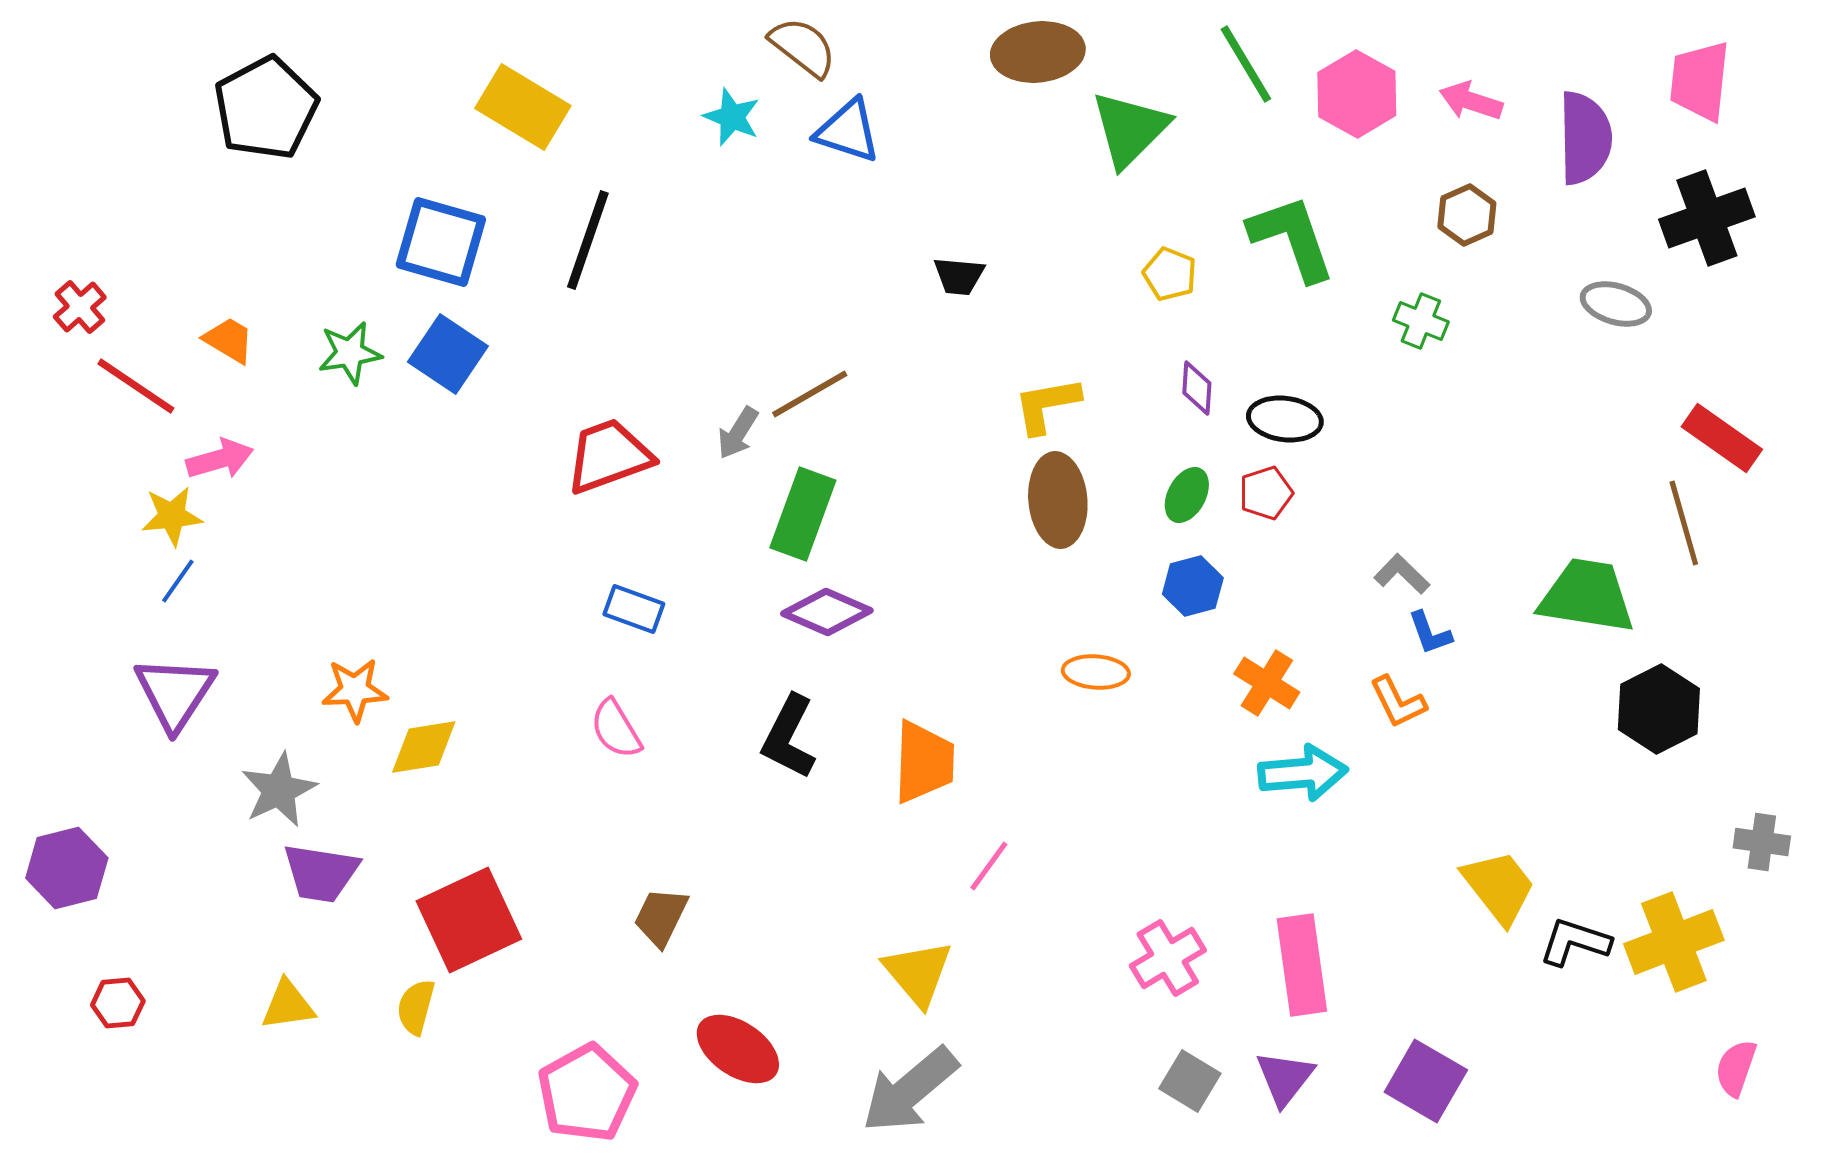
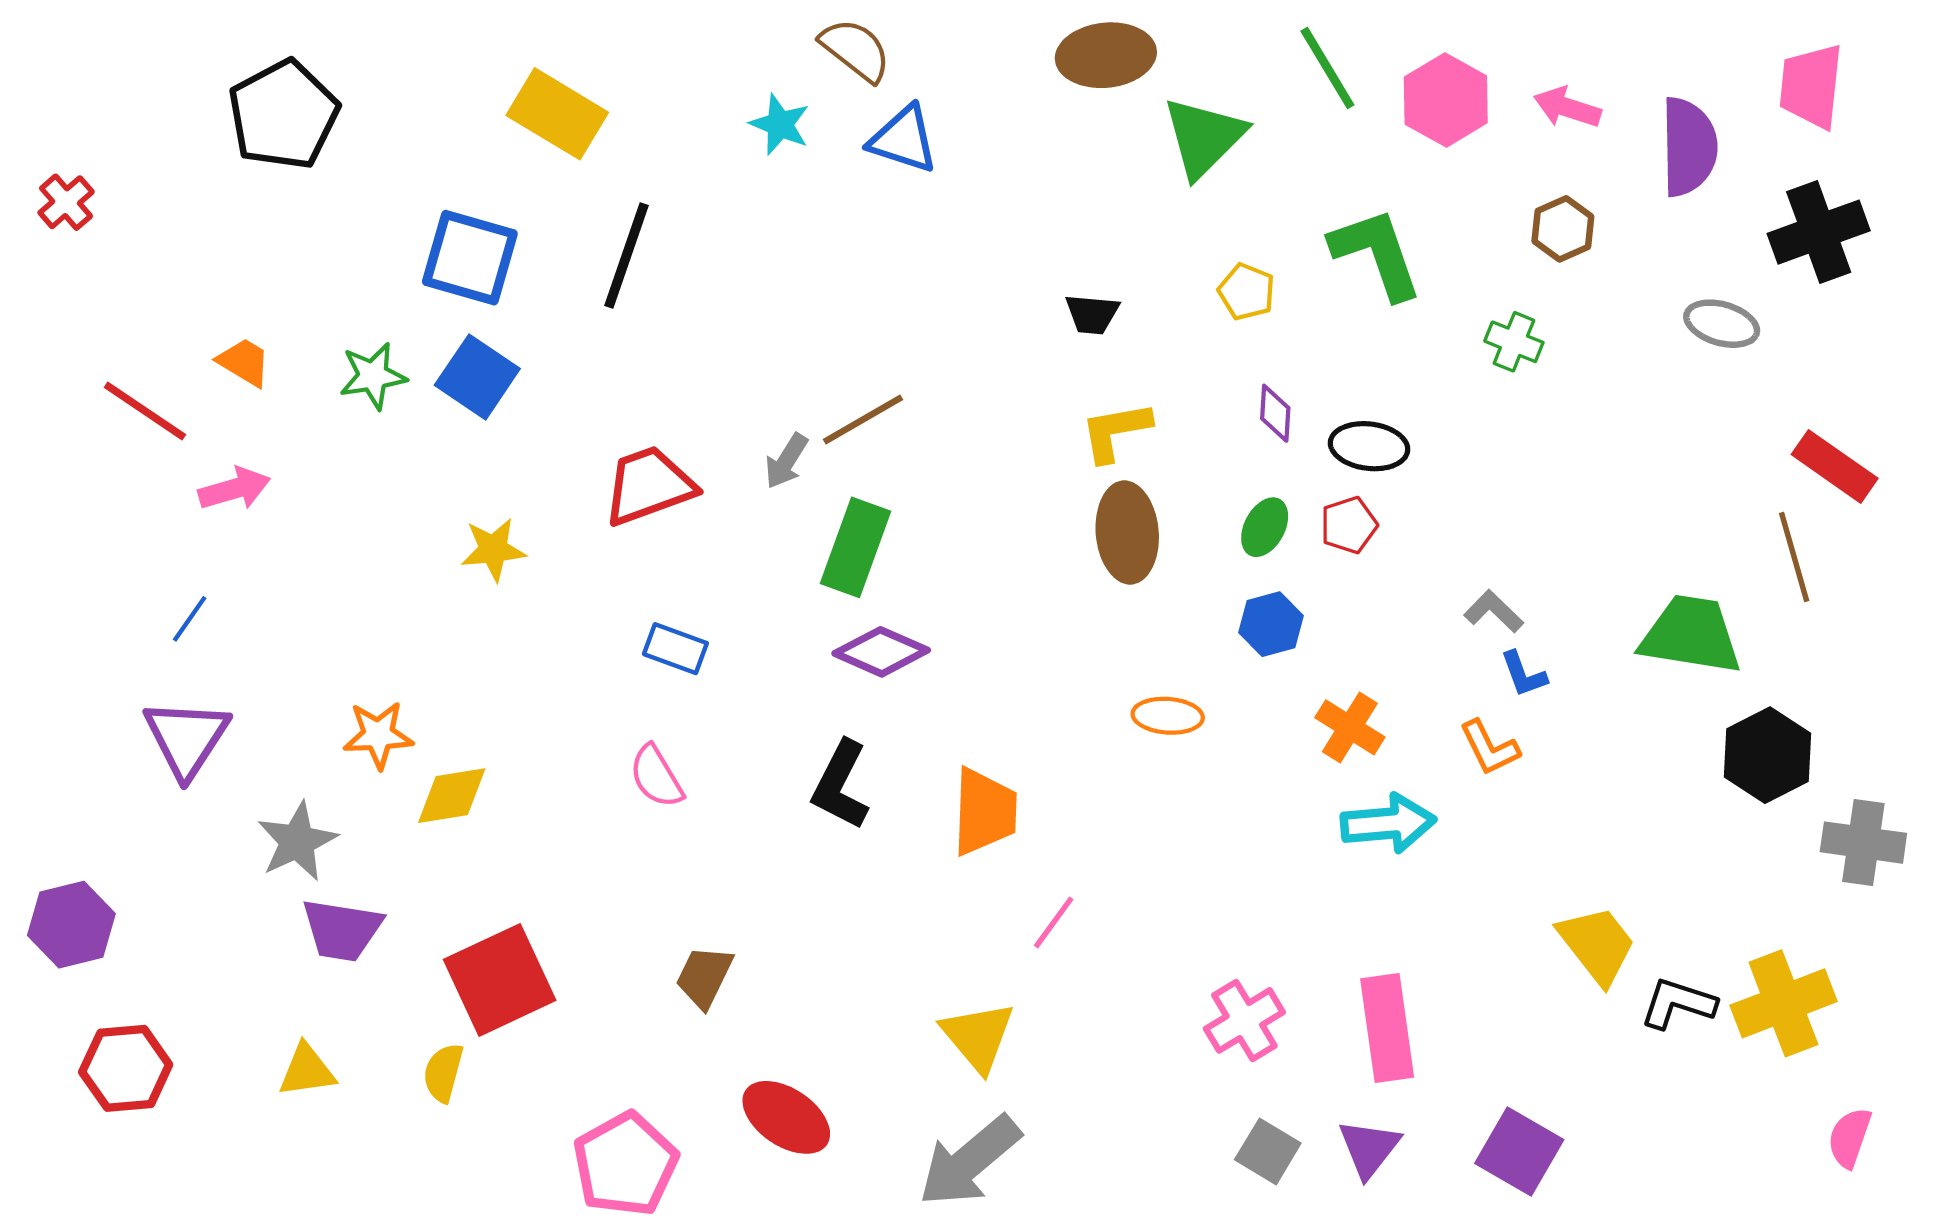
black trapezoid: (959, 276) -> (1092, 314), moved
red cross: (80, 307) -> (66, 202), moved
yellow star: (172, 516) -> (493, 550), moved
gray cross: (1762, 842) -> (1863, 843), moved, size x1.4
red hexagon: (118, 1003) -> (126, 1068), size x1.6

